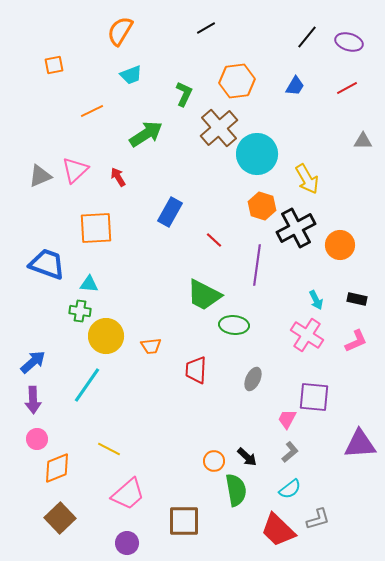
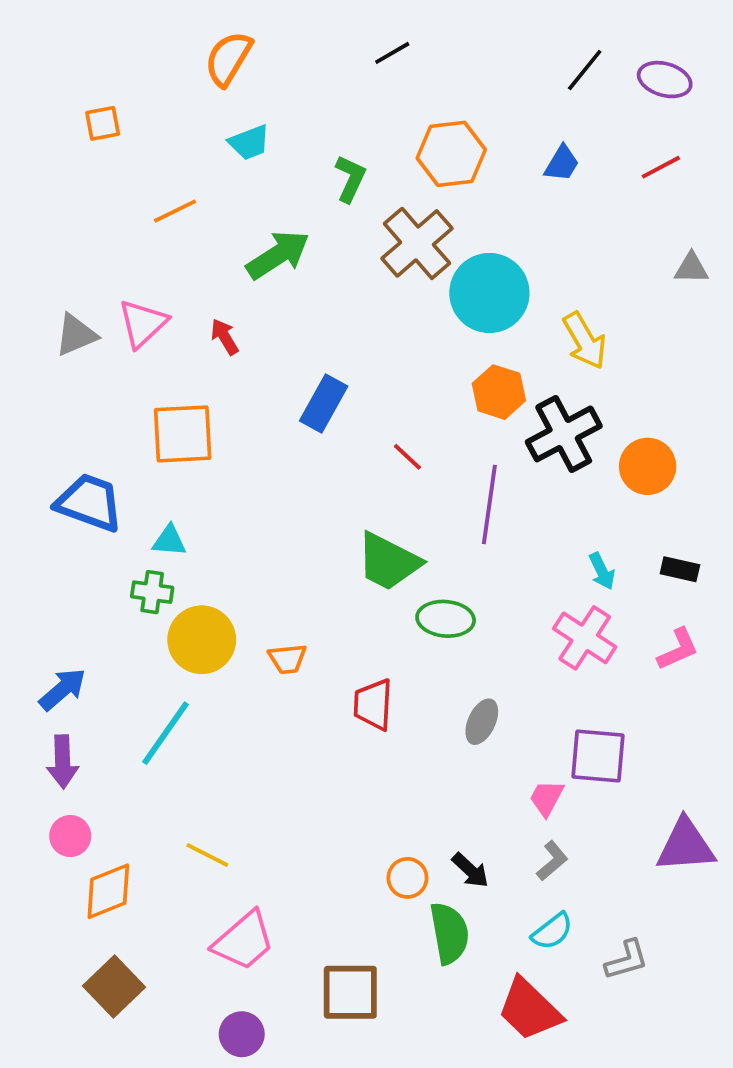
gray L-shape: (318, 519) -> (627, 960), moved

